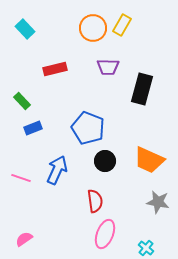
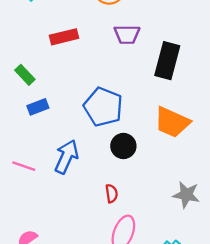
orange trapezoid: (149, 160) -> (172, 122), moved
red semicircle: (95, 201) -> (112, 193), size x0.7

